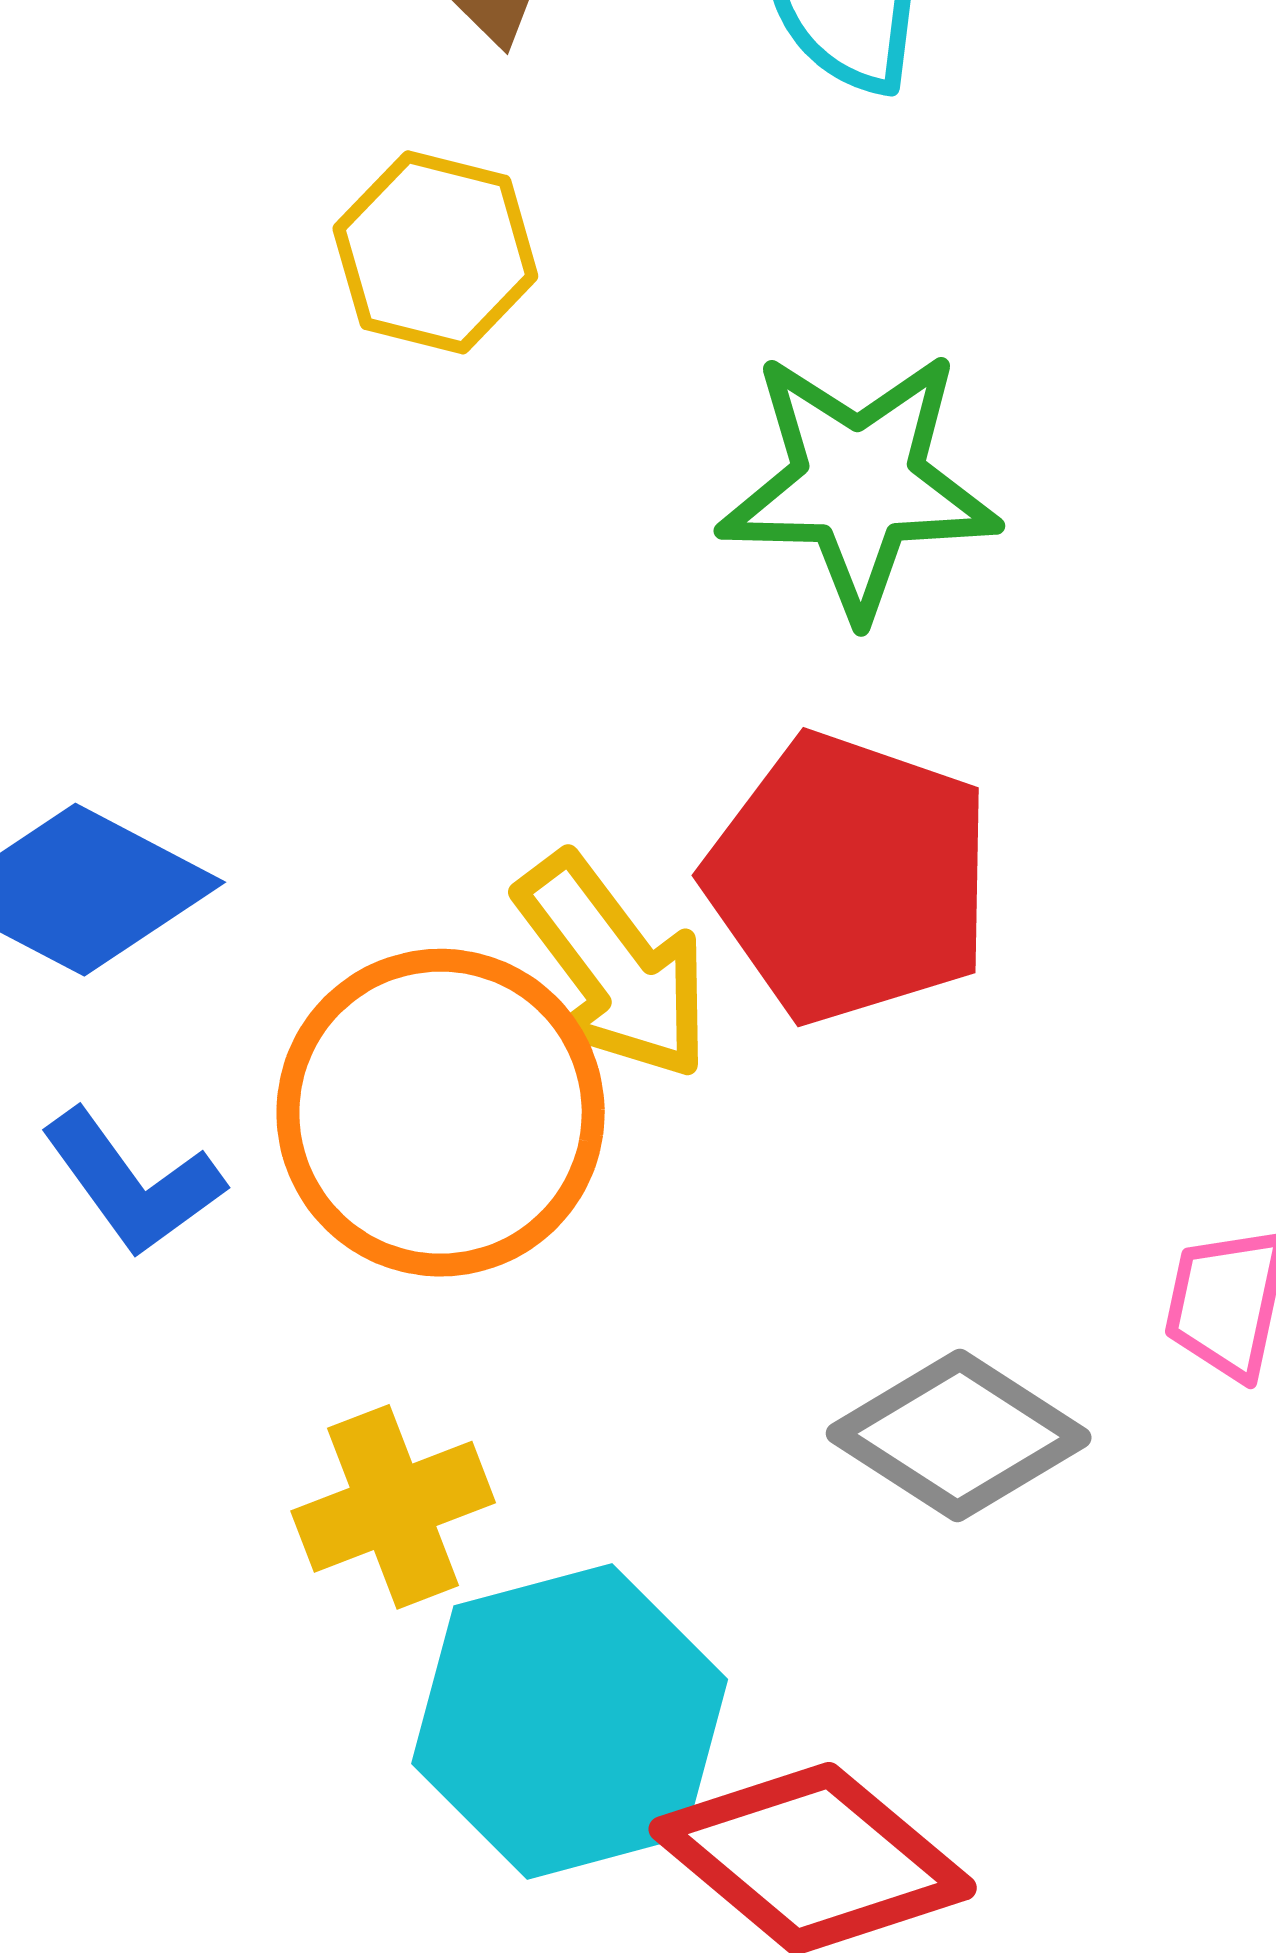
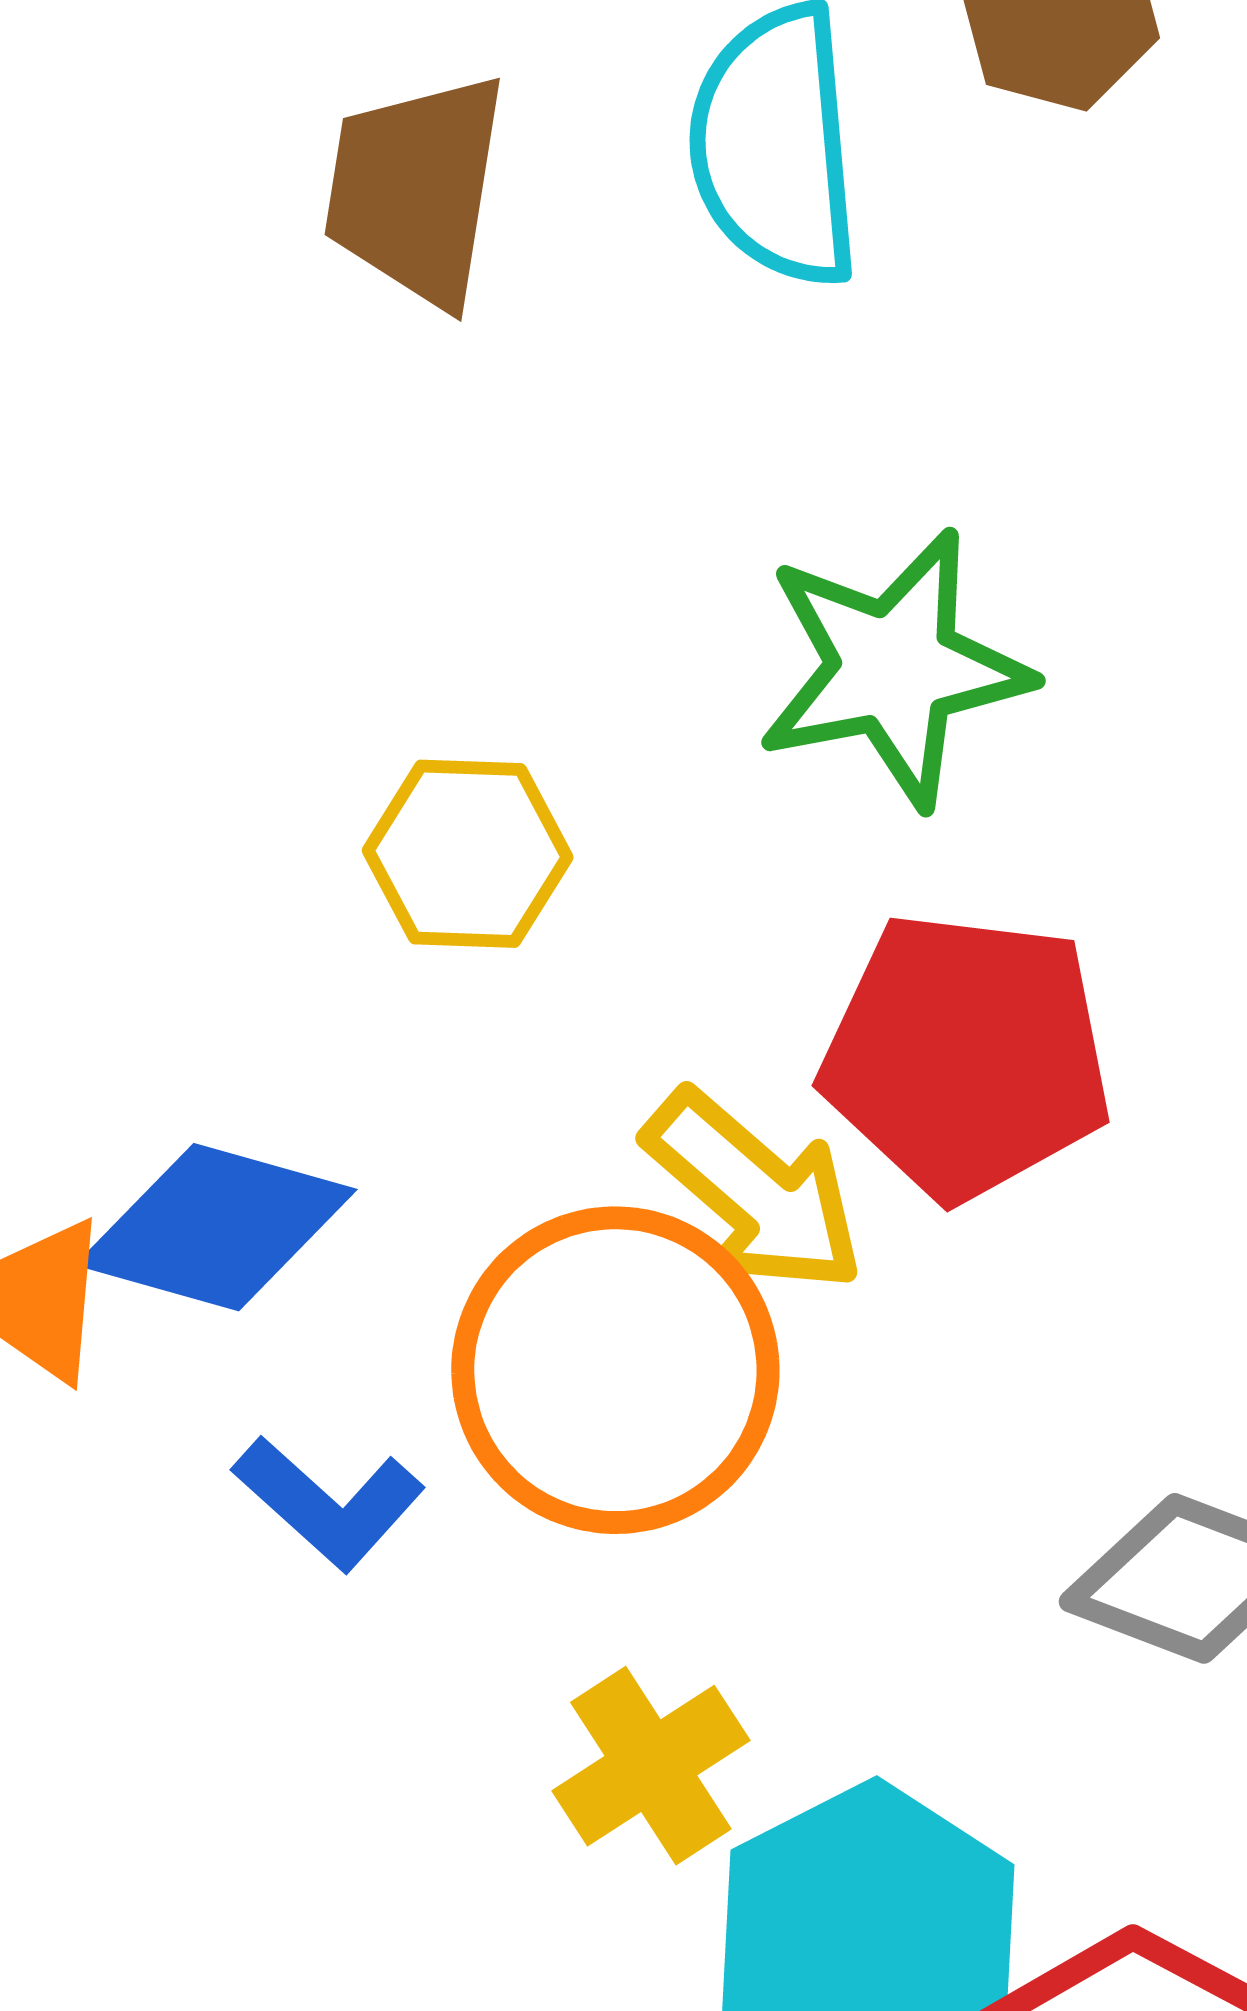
yellow hexagon: (435, 252) -> (468, 854), moved

